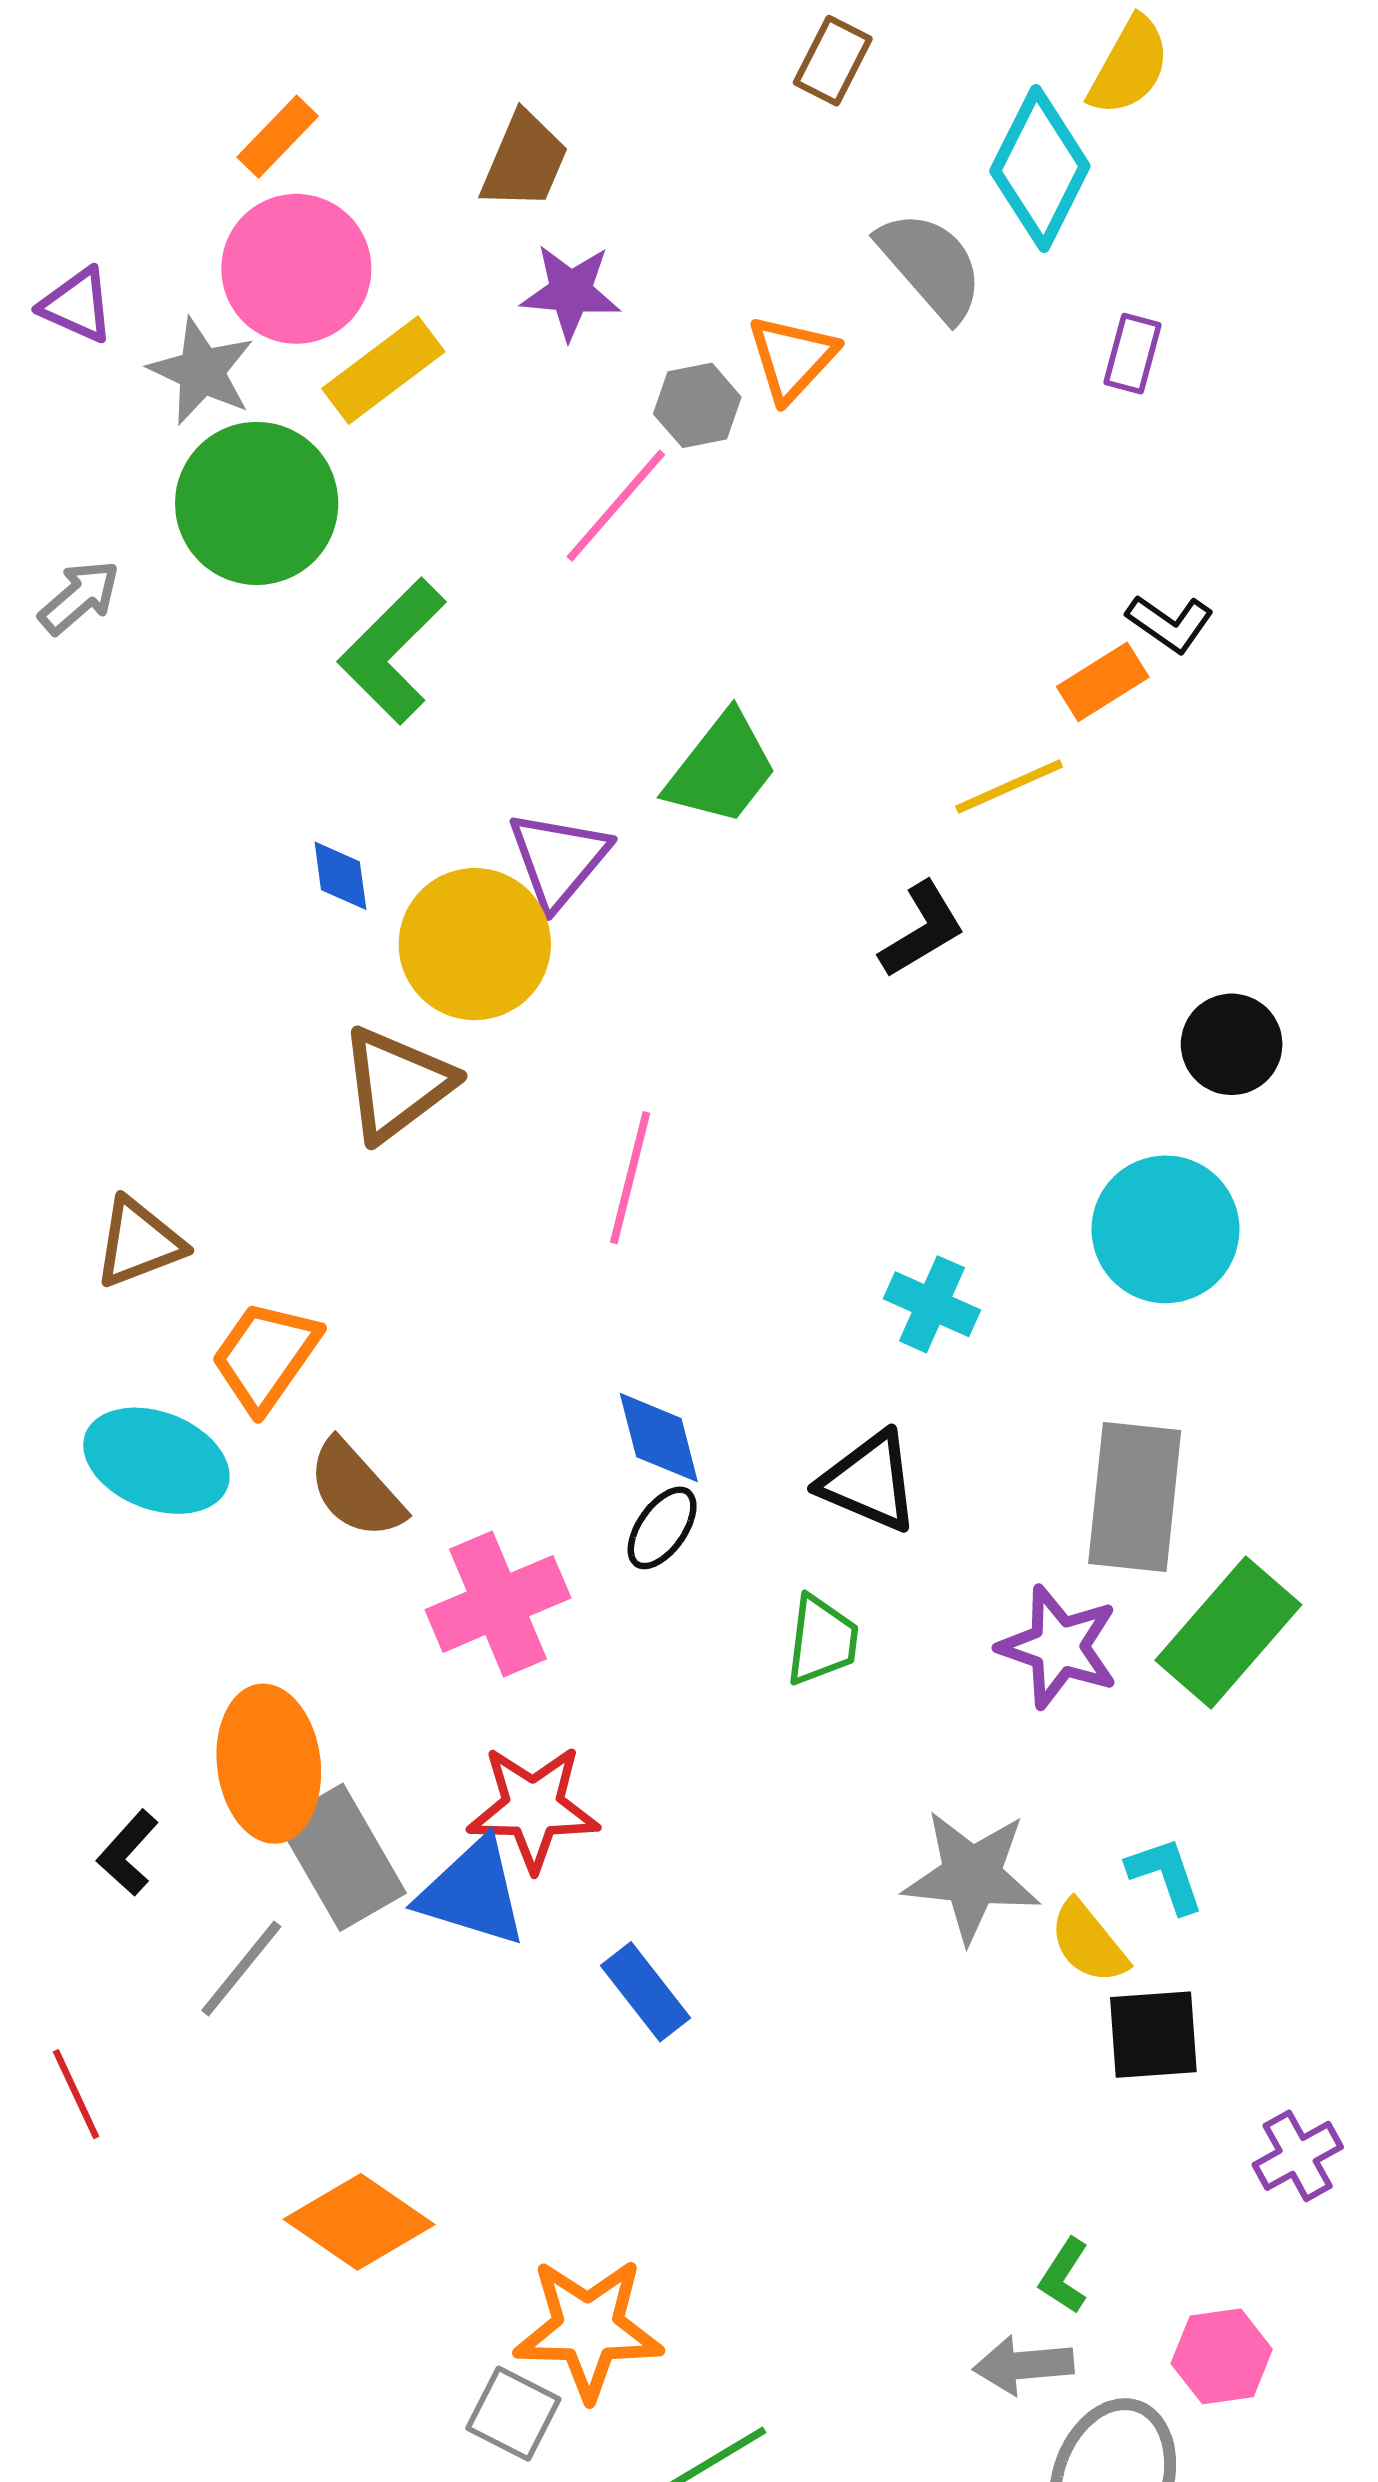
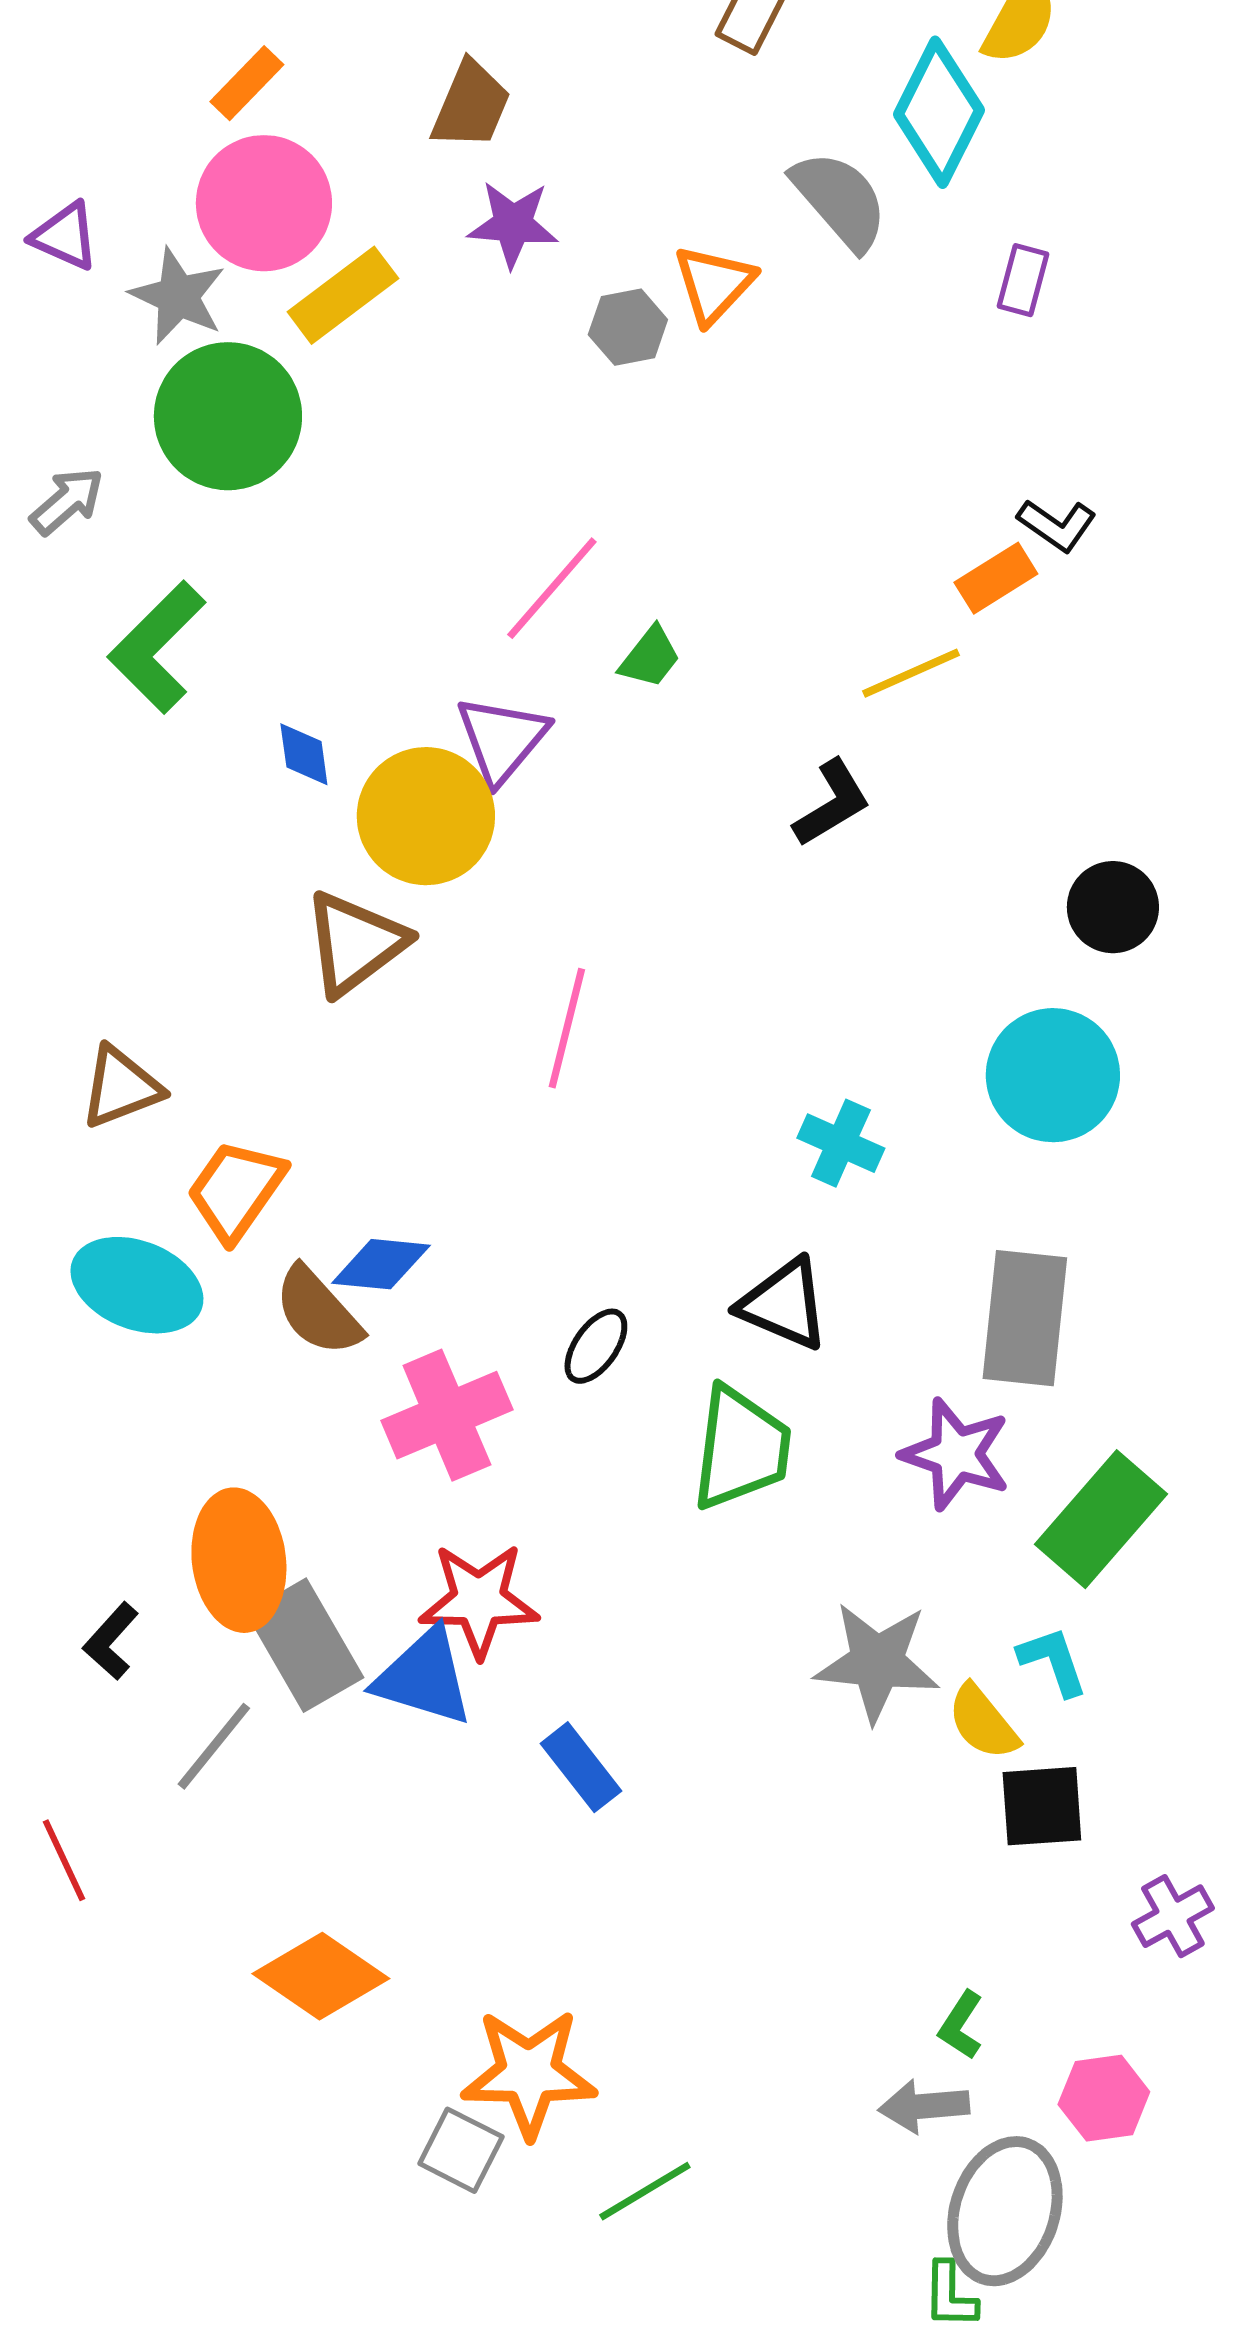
pink line: (616, 506) -> (552, 588), moved
green L-shape: (392, 651) -> (157, 647), moved
green trapezoid: (722, 769) -> (650, 657), size x0.6
blue diamond: (659, 1438) -> (381, 1264), moved, turned -70
green rectangle: (1228, 1633) -> (1101, 1519), moved
green trapezoid: (822, 1640) -> (741, 1448), size x1.5

